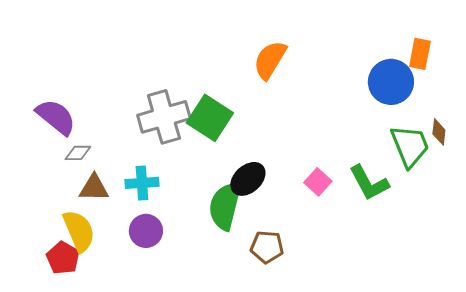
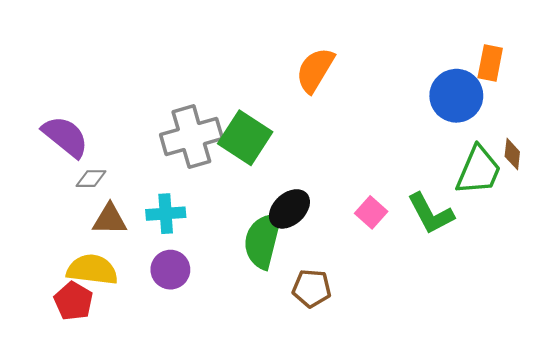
green trapezoid: (410, 146) -> (479, 170), turned 45
yellow semicircle: (79, 231) -> (92, 270), turned -60

